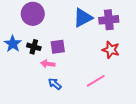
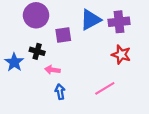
blue star: (13, 44) -> (14, 62), moved
purple square: (58, 47) -> (63, 35), moved
blue arrow: (55, 84) -> (60, 92), turned 40

